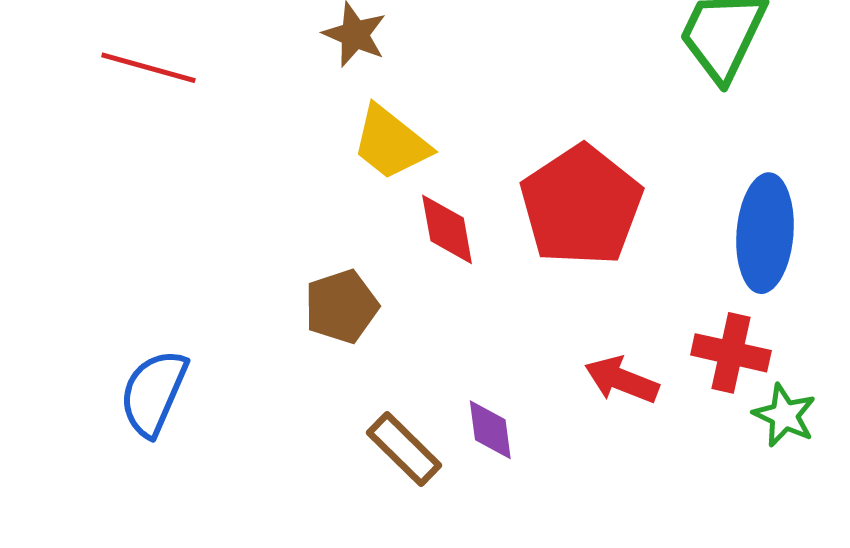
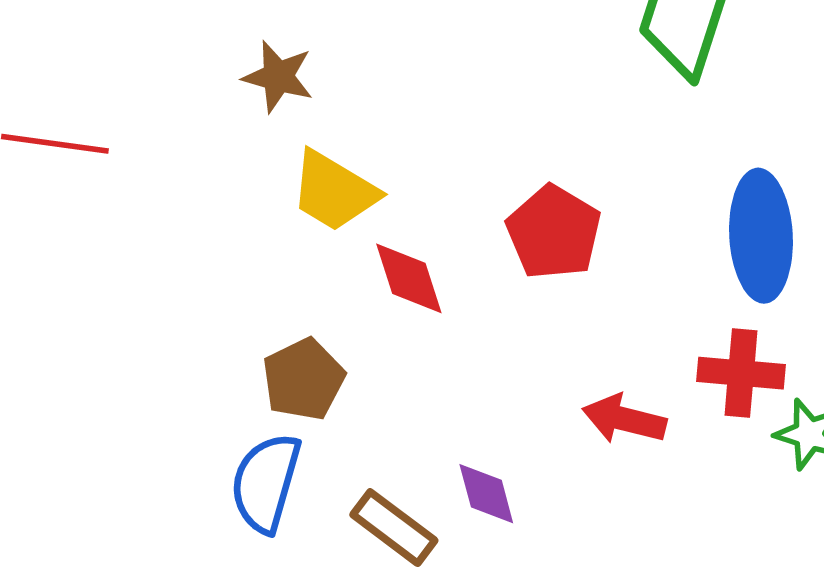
red pentagon: (581, 206) -> (554, 232), size x0.7
blue semicircle: (154, 393) -> (266, 483), moved

